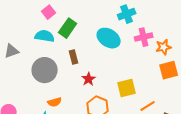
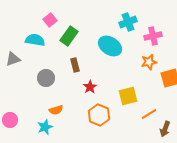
cyan semicircle: (45, 36) -> (35, 40), moved
pink cross: (144, 37) -> (153, 36), moved
orange star: (164, 47) -> (149, 62), moved
gray circle: (45, 70) -> (46, 78), size x0.7

